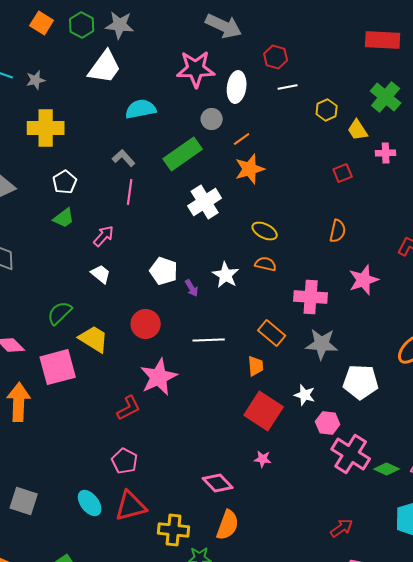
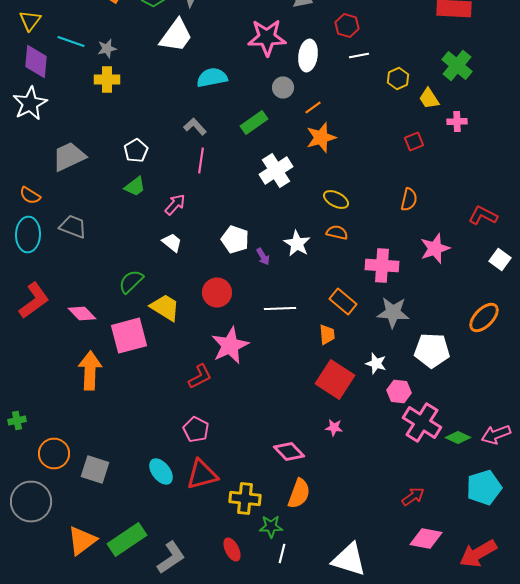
yellow cross: (46, 128) -> (107, 80), moved, size x0.7
green rectangle: (183, 154) -> (254, 122), size x0.7

